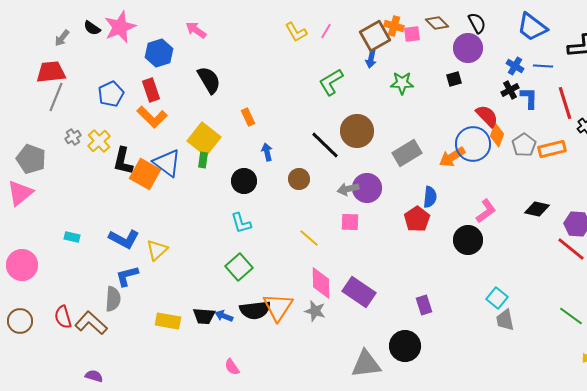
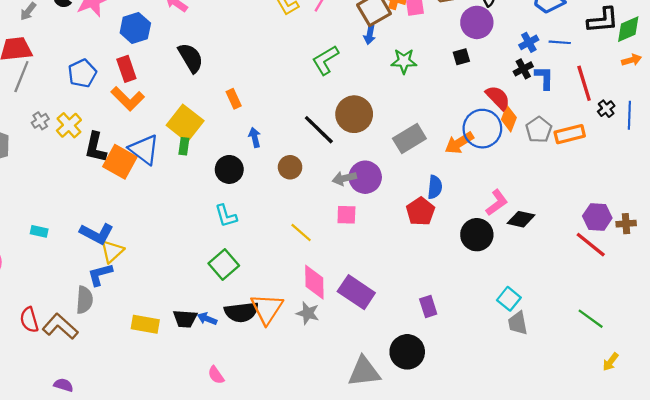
blue cross: (515, 66) -> (529, 42), turned 30
black diamond: (537, 209) -> (521, 219), moved
yellow triangle: (157, 250) -> (112, 251), moved

